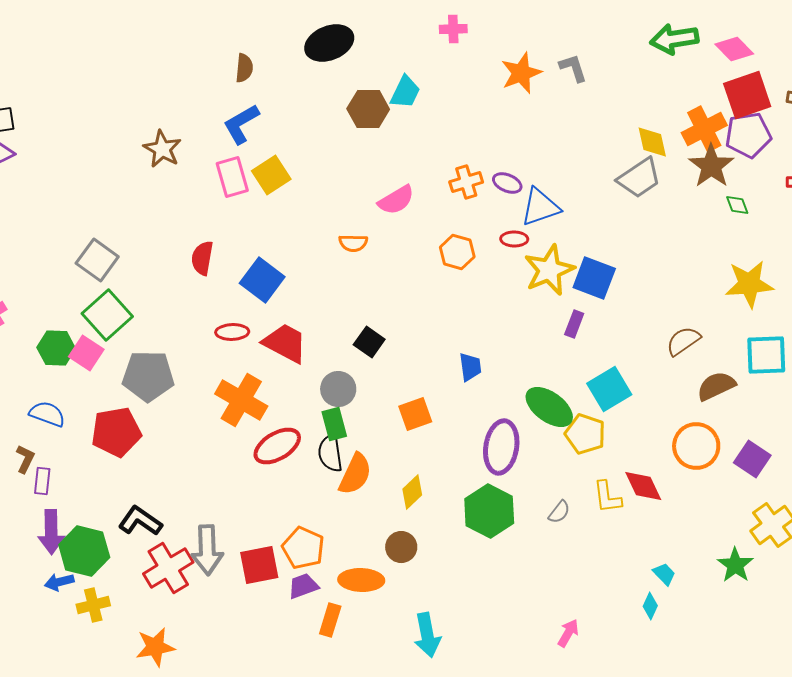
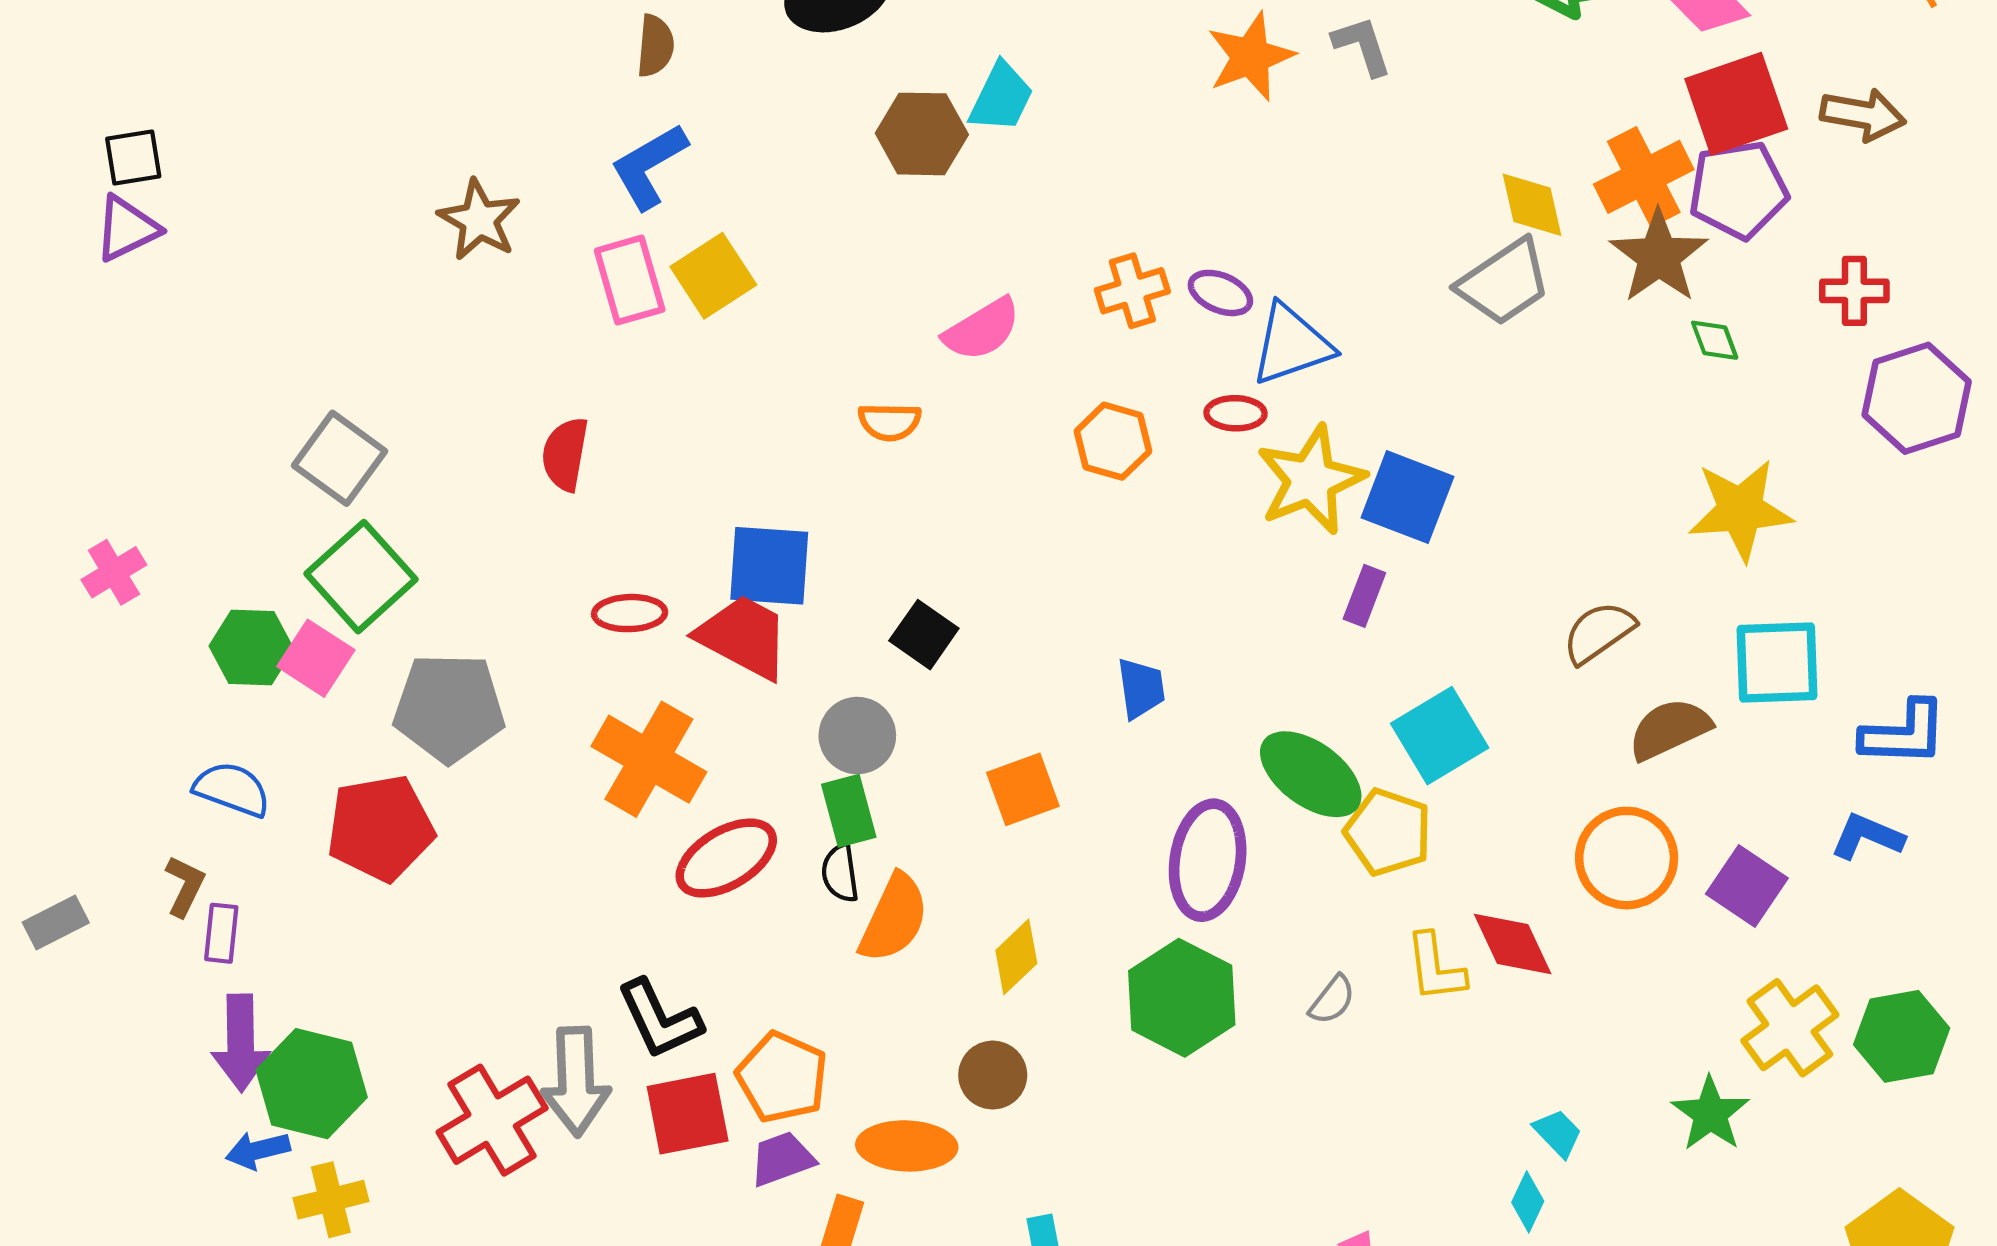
blue square: (262, 280) -> (769, 566), moved, turned -33
black semicircle: (330, 453) -> (840, 873), size x0.7
black L-shape: (140, 521) -> (660, 1019), moved, turned -150

